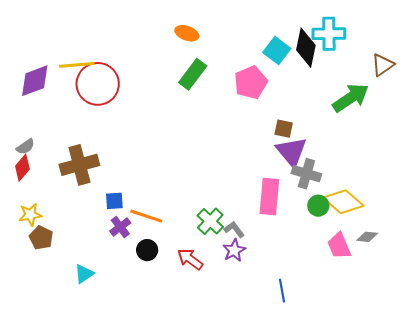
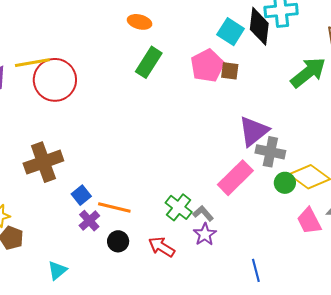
brown square: (284, 129) -> (230, 71), moved
purple triangle: (291, 152) -> (254, 131), turned 36
pink rectangle: (269, 196) -> (235, 178), turned 45
blue square: (114, 201) -> (81, 195), turned -30

